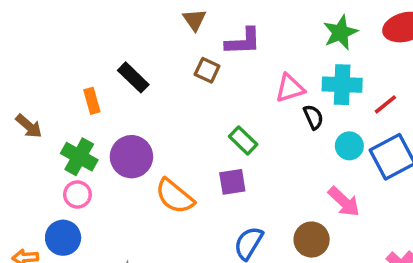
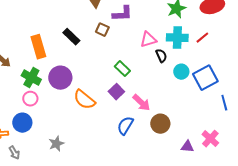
black rectangle: (133, 77) -> (71, 37), moved
orange rectangle: (92, 101) -> (38, 47), size x1.6
red line: (385, 104) -> (202, 38), moved
purple square: (232, 182) -> (116, 92), turned -35
pink arrow: (344, 202) -> (141, 103), moved

